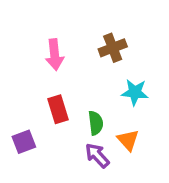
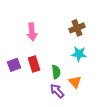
brown cross: (113, 48) -> (77, 28), moved
purple square: (24, 142) -> (14, 65), moved

